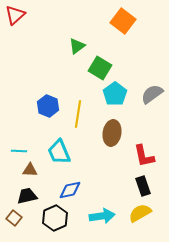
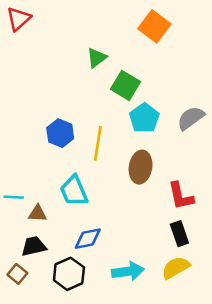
cyan line: (19, 151) -> (14, 197), moved

